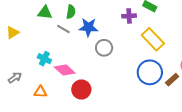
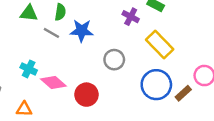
purple cross: (129, 16) -> (131, 17), turned 32
gray circle: (104, 48) -> (114, 60), moved
red circle: (81, 89) -> (86, 95), moved

